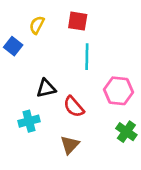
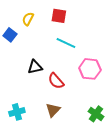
cyan line: (87, 57) -> (66, 43), turned -66
cyan cross: (29, 121) -> (17, 112), moved
green cross: (126, 132) -> (96, 114), moved

